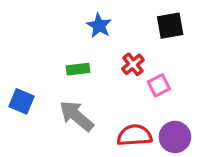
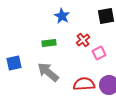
blue square: (22, 101) -> (14, 63), turned -35

